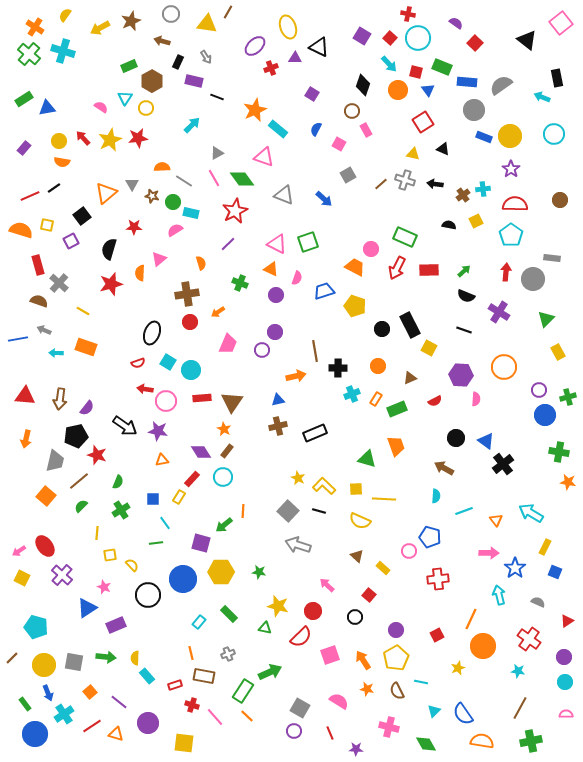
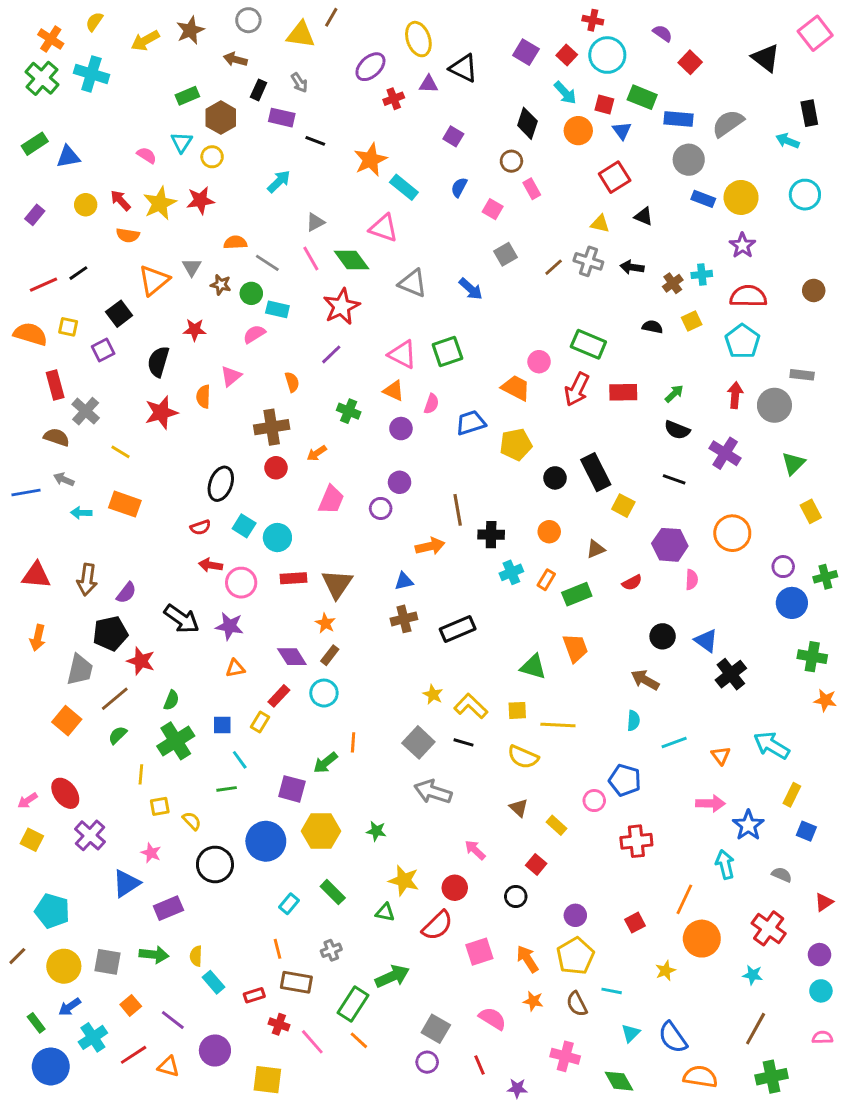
orange semicircle: (62, 162) -> (128, 235), moved
yellow pentagon: (355, 306) -> (516, 445), turned -30
green cross: (121, 510) -> (176, 741), size x1.4
blue arrow: (48, 693) -> (70, 1007), turned 77

